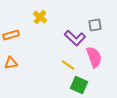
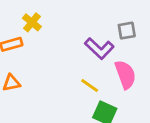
yellow cross: (40, 17) -> (32, 22), moved

